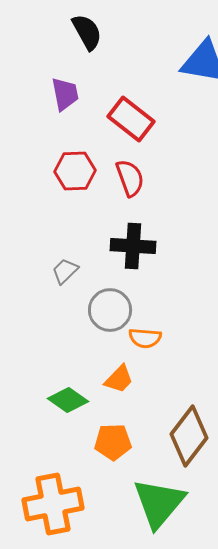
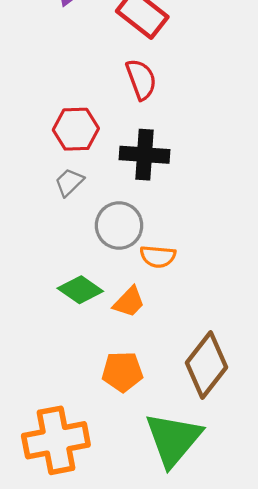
red hexagon: (75, 171) -> (76, 129), moved
green diamond: (68, 400) -> (80, 290), moved

